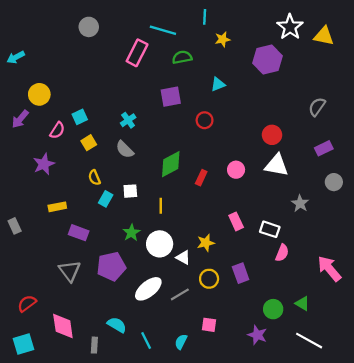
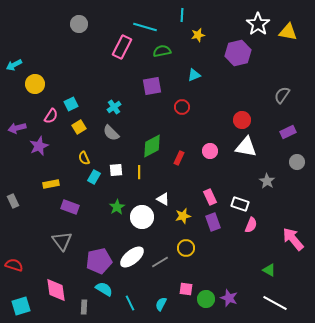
cyan arrow: (16, 57) -> (14, 65), moved
purple arrow: (20, 119) -> (17, 128), moved, turned 36
yellow line: (161, 206) -> (139, 172), moved
white triangle: (183, 257) -> (163, 199), moved
purple pentagon: (111, 266) -> (99, 261), moved
purple rectangle: (241, 273) -> (213, 222), moved
red semicircle: (27, 303) -> (14, 265), moved, turned 54
green circle: (273, 309) -> (206, 299), moved

